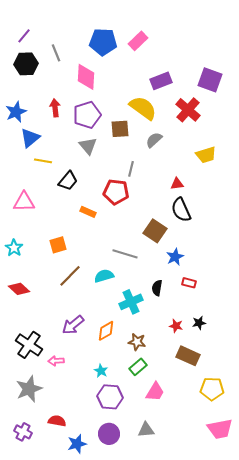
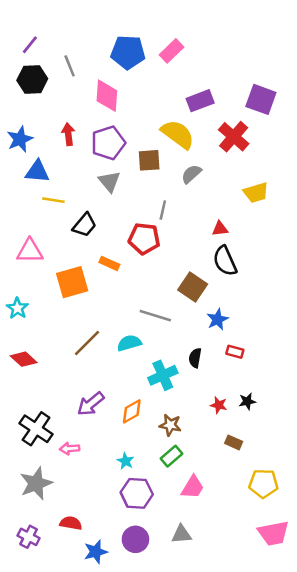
blue triangle: (30, 138) -> (37, 171), turned 45
orange square: (58, 245) -> (72, 282), moved, size x1.5
brown rectangle: (188, 356) -> (234, 442), size x0.6

